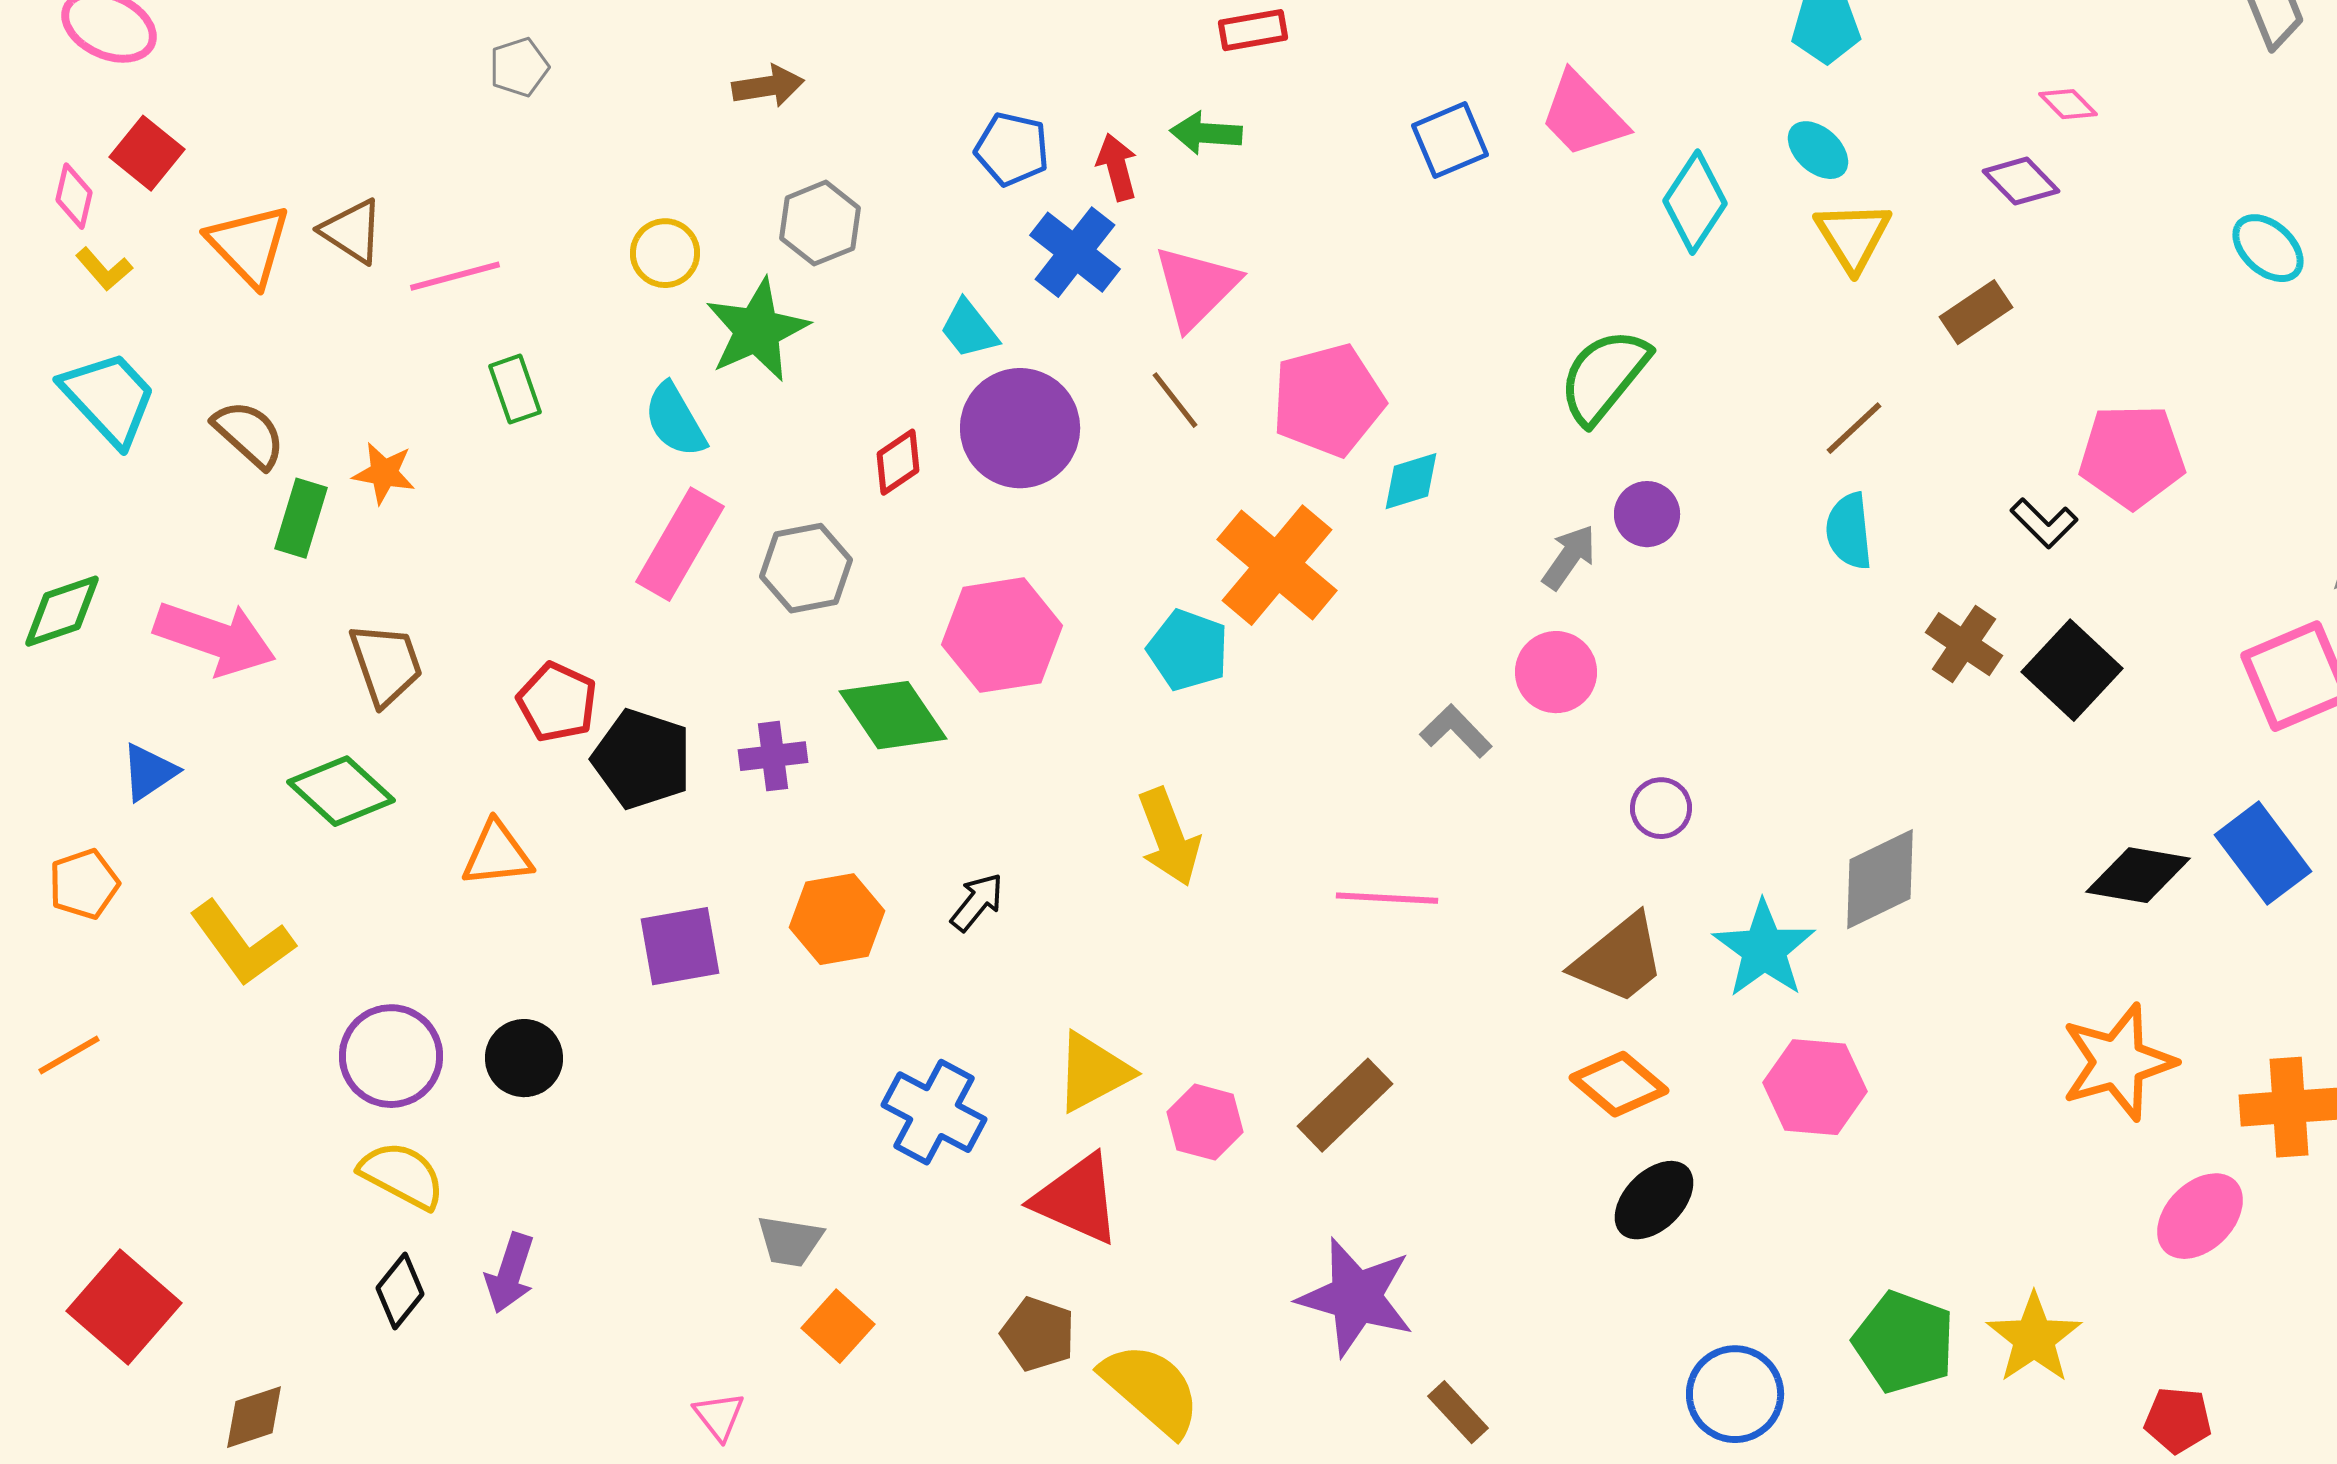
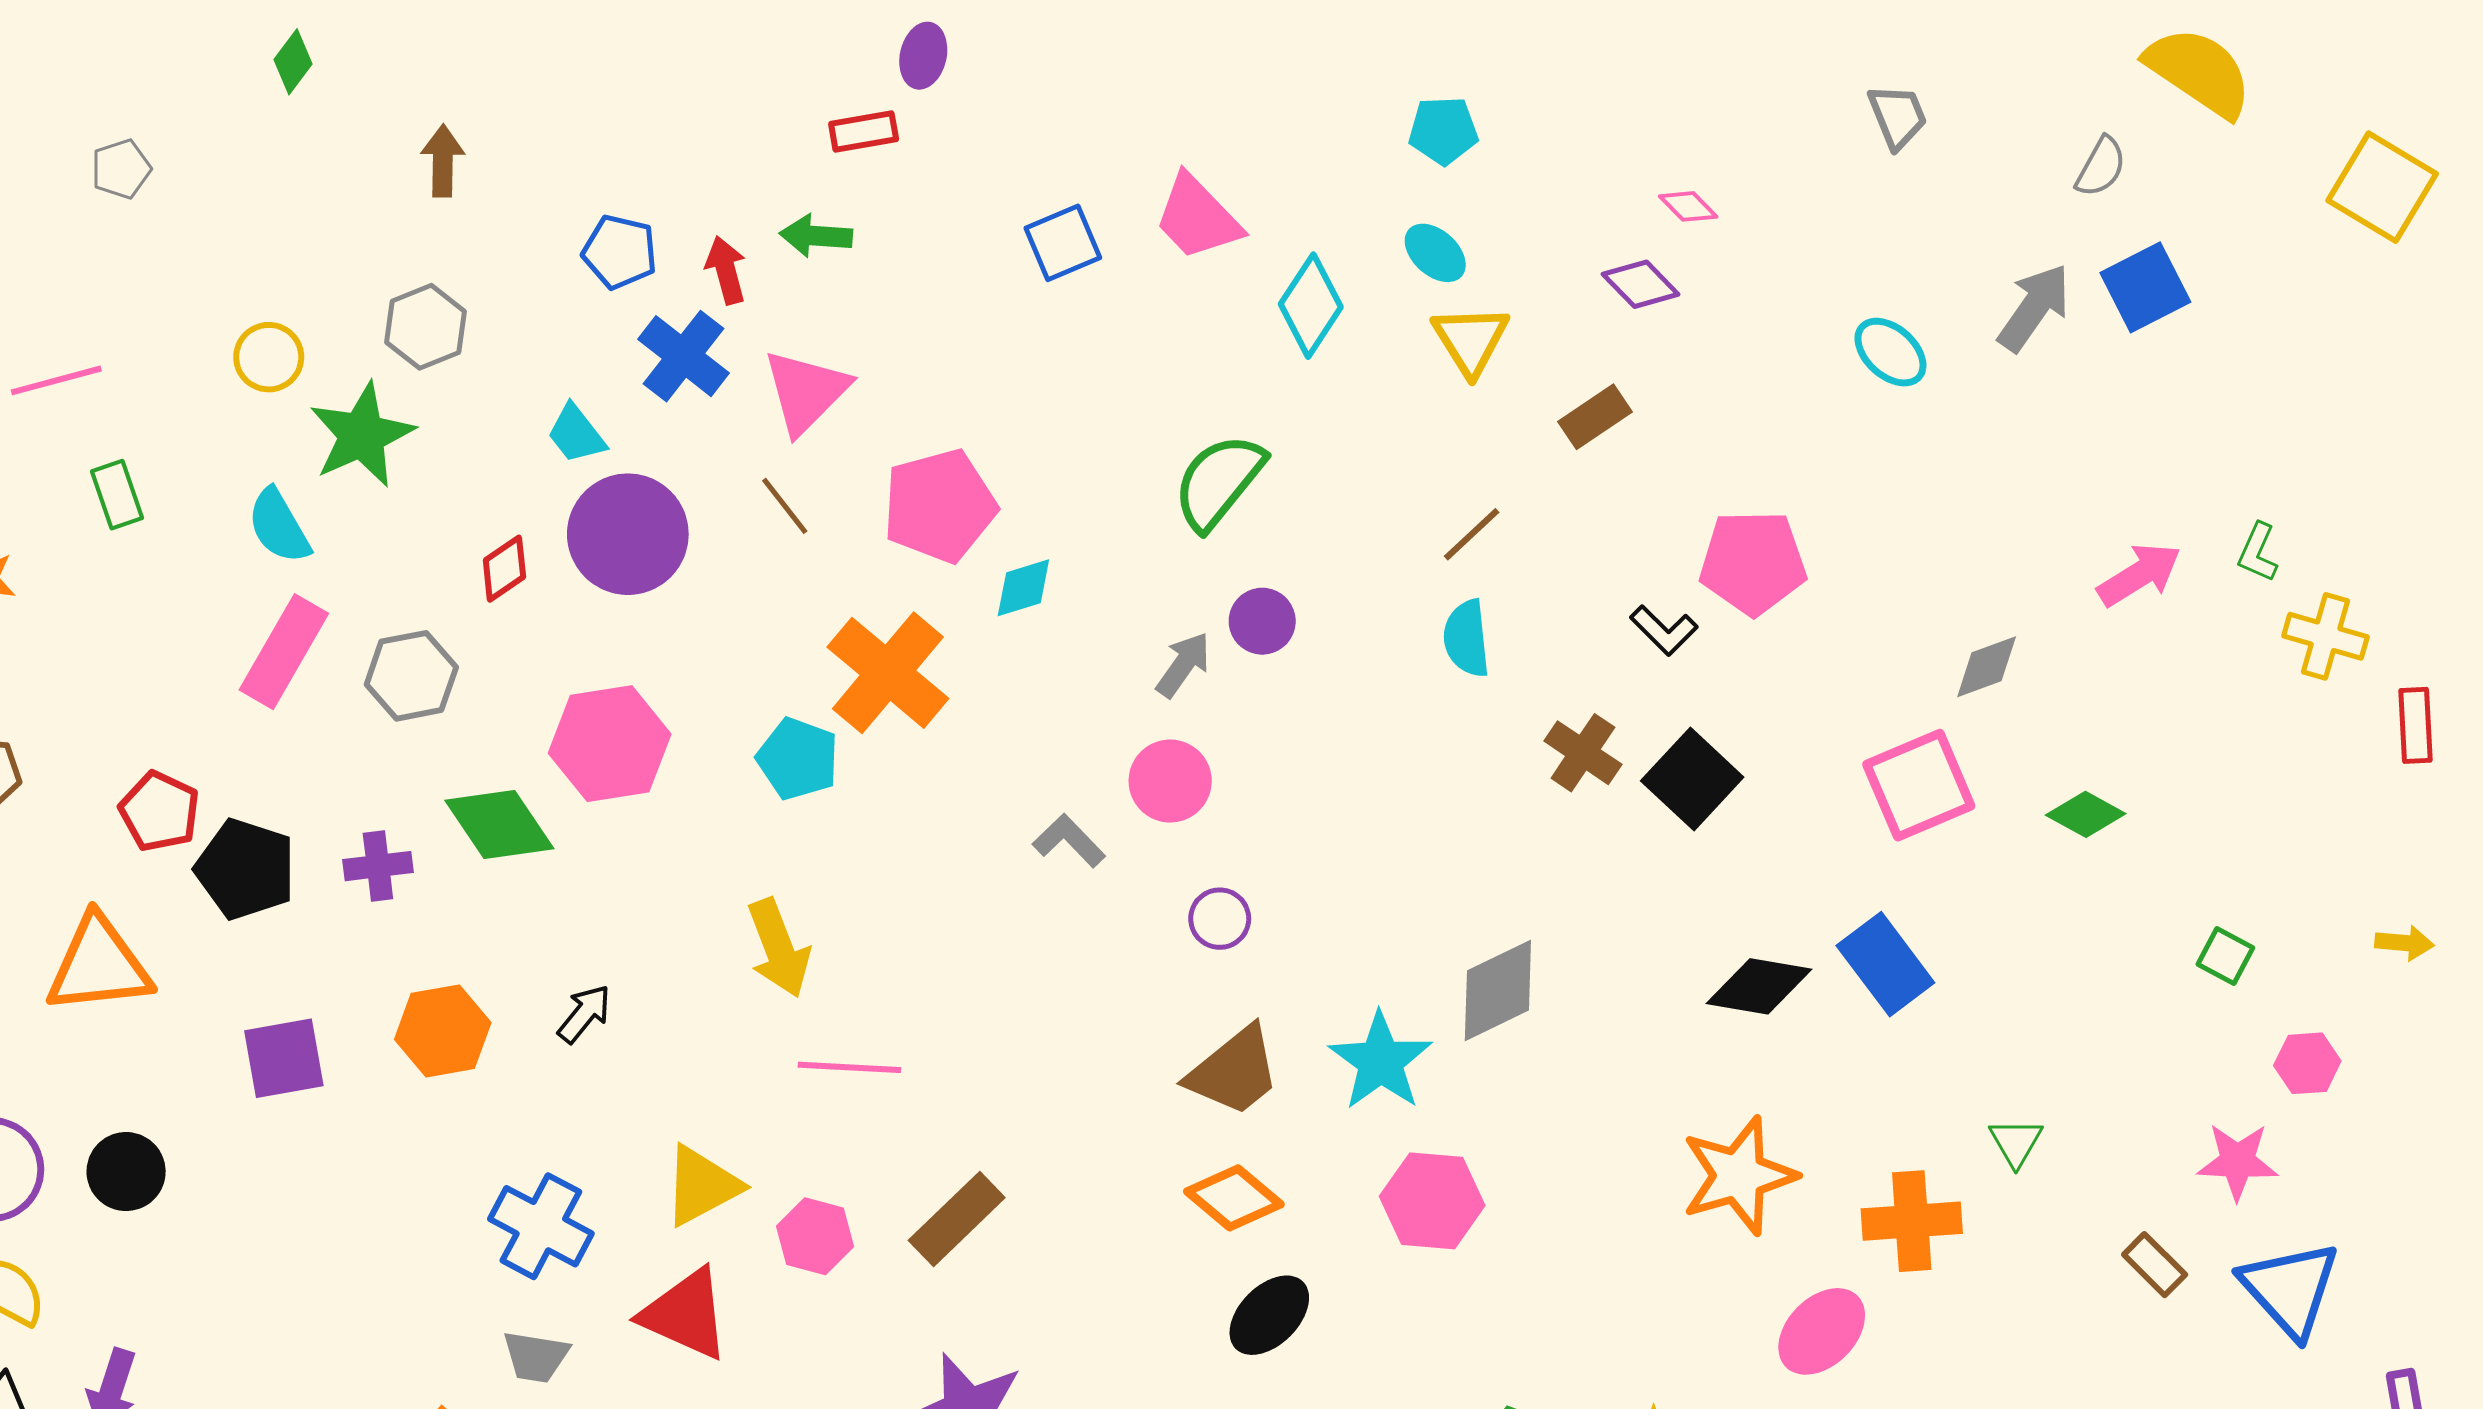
brown arrow: (768, 86) -> (443, 161), moved, turned -80
purple circle: (1661, 808) -> (1220, 919), moved
orange triangle: (497, 854) -> (99, 965), size x1.5
pink line: (1387, 898) -> (849, 1067), moved
gray trapezoid: (790, 1241) -> (536, 1357), moved

